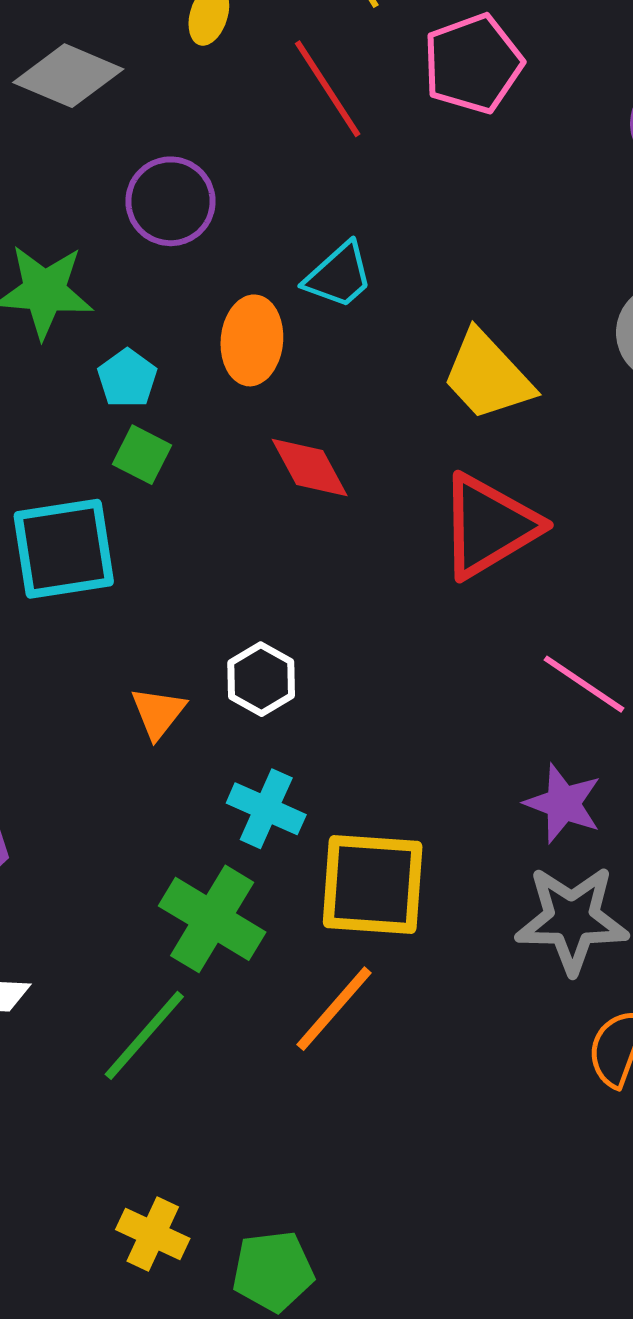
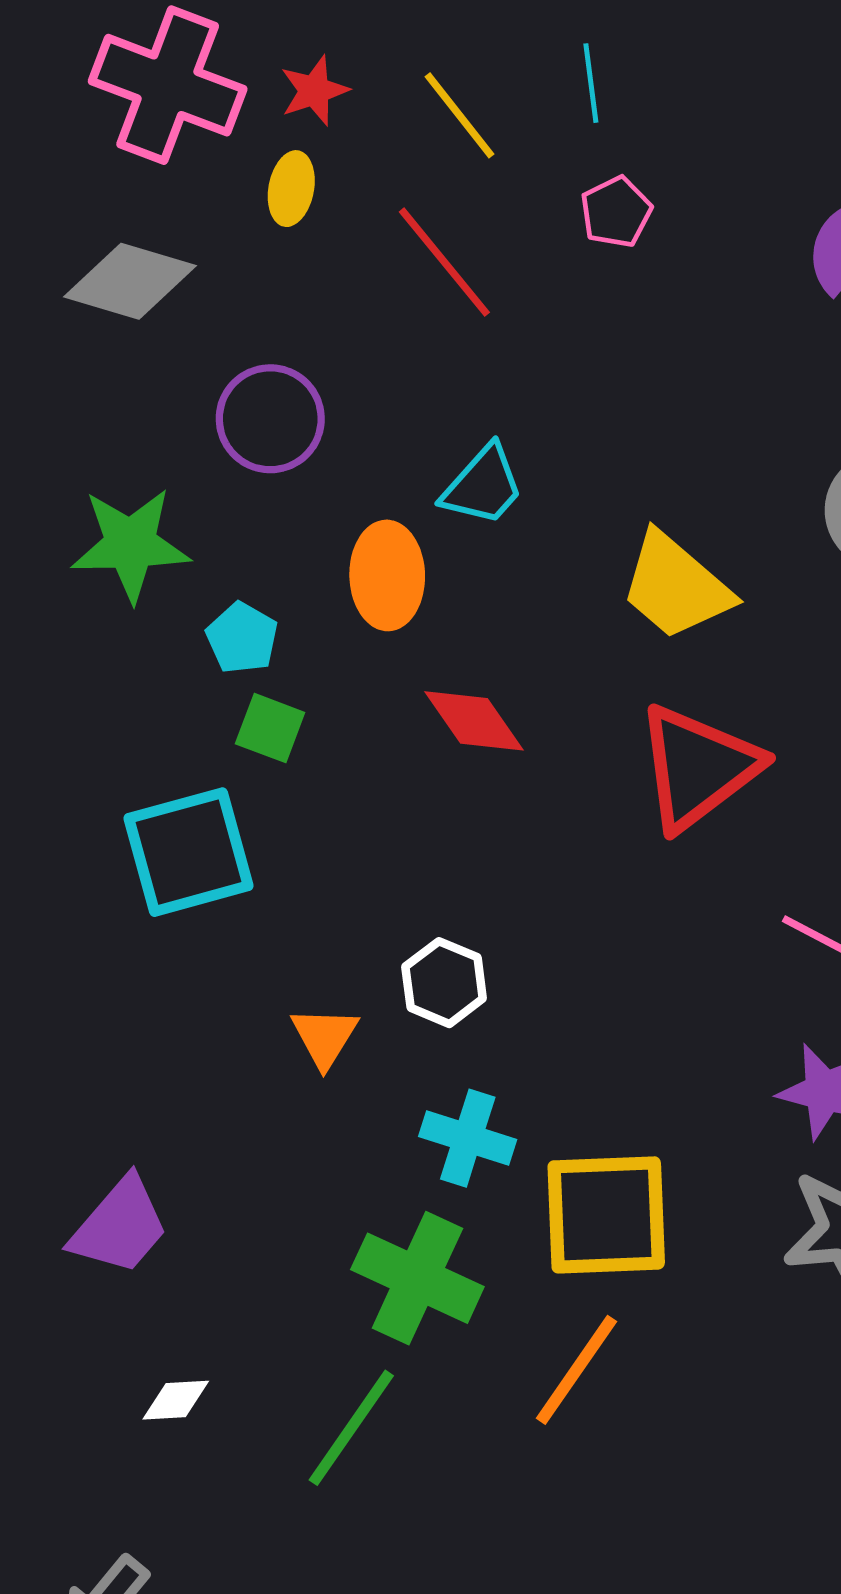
pink pentagon: (473, 64) -> (616, 212), size x0.6

